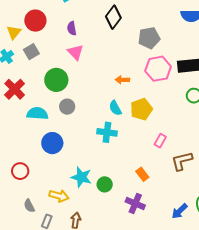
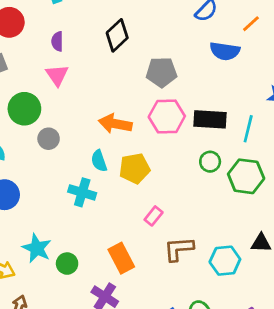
orange arrow: (122, 80) -> (115, 124), size x1.6
gray circle: (67, 107) -> (49, 139), moved
orange rectangle: (142, 174) -> (121, 258), size x1.5

